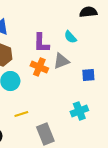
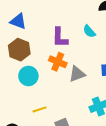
gray triangle: (61, 61) -> (77, 74), moved

